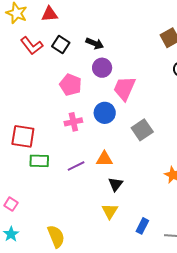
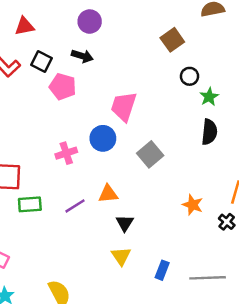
purple circle: (102, 68) -> (90, 22), moved
pink pentagon: (71, 85) -> (63, 87), moved

